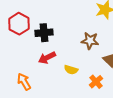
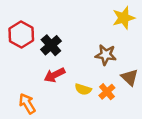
black cross: (44, 33) -> (51, 45), turned -36
orange cross: (96, 82) -> (107, 92), moved

